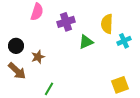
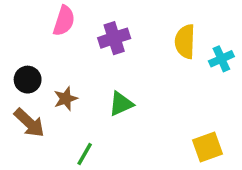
cyan cross: (124, 41) -> (221, 59), moved
green triangle: (86, 42) -> (121, 104), moved

